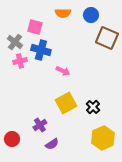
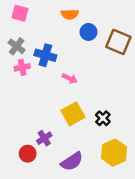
blue circle: (91, 15) -> (88, 32), moved
pink square: (35, 27) -> (20, 13), moved
red circle: (12, 139) -> (28, 154), moved
purple semicircle: (52, 144) -> (72, 161), moved, size x1.5

